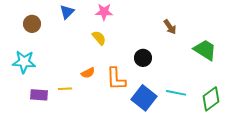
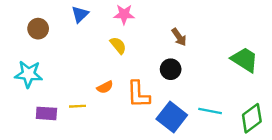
brown arrow: (170, 27) -> (179, 37), moved

